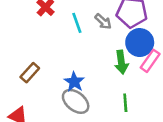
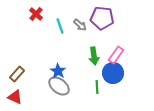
blue circle: (140, 43) -> (113, 73), moved
brown rectangle: (30, 73) -> (17, 74), moved

